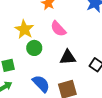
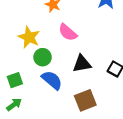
blue semicircle: (41, 84) -> (52, 80), moved

